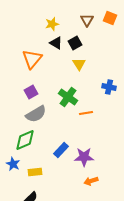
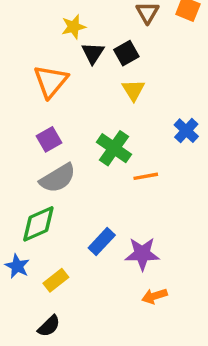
yellow star: (52, 24) -> (74, 27), moved
black triangle: (56, 43) -> (93, 53), turned 32
blue cross: (109, 87) -> (186, 131), turned 32
yellow rectangle: (35, 172) -> (56, 280), turned -32

